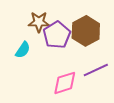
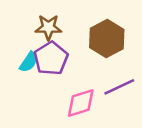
purple pentagon: (57, 35) -> (51, 58), moved

